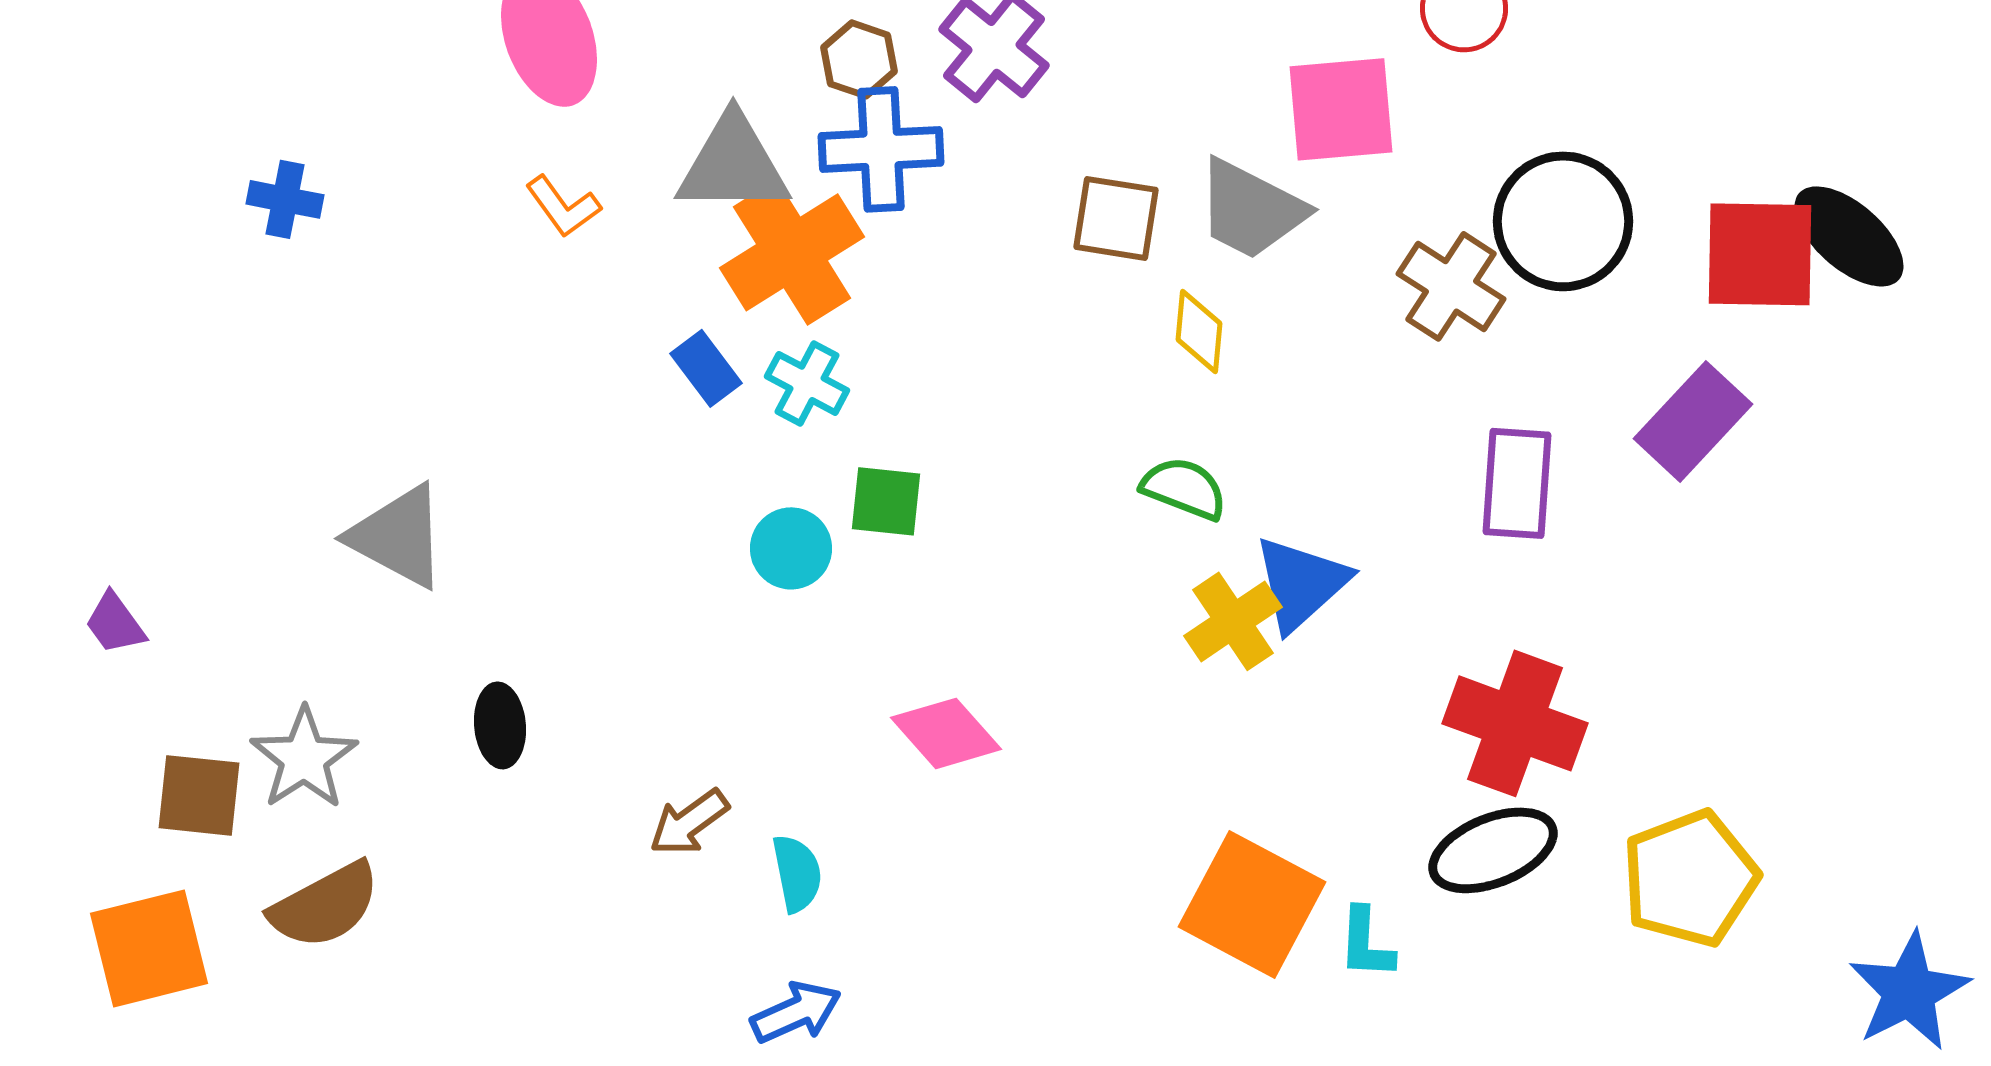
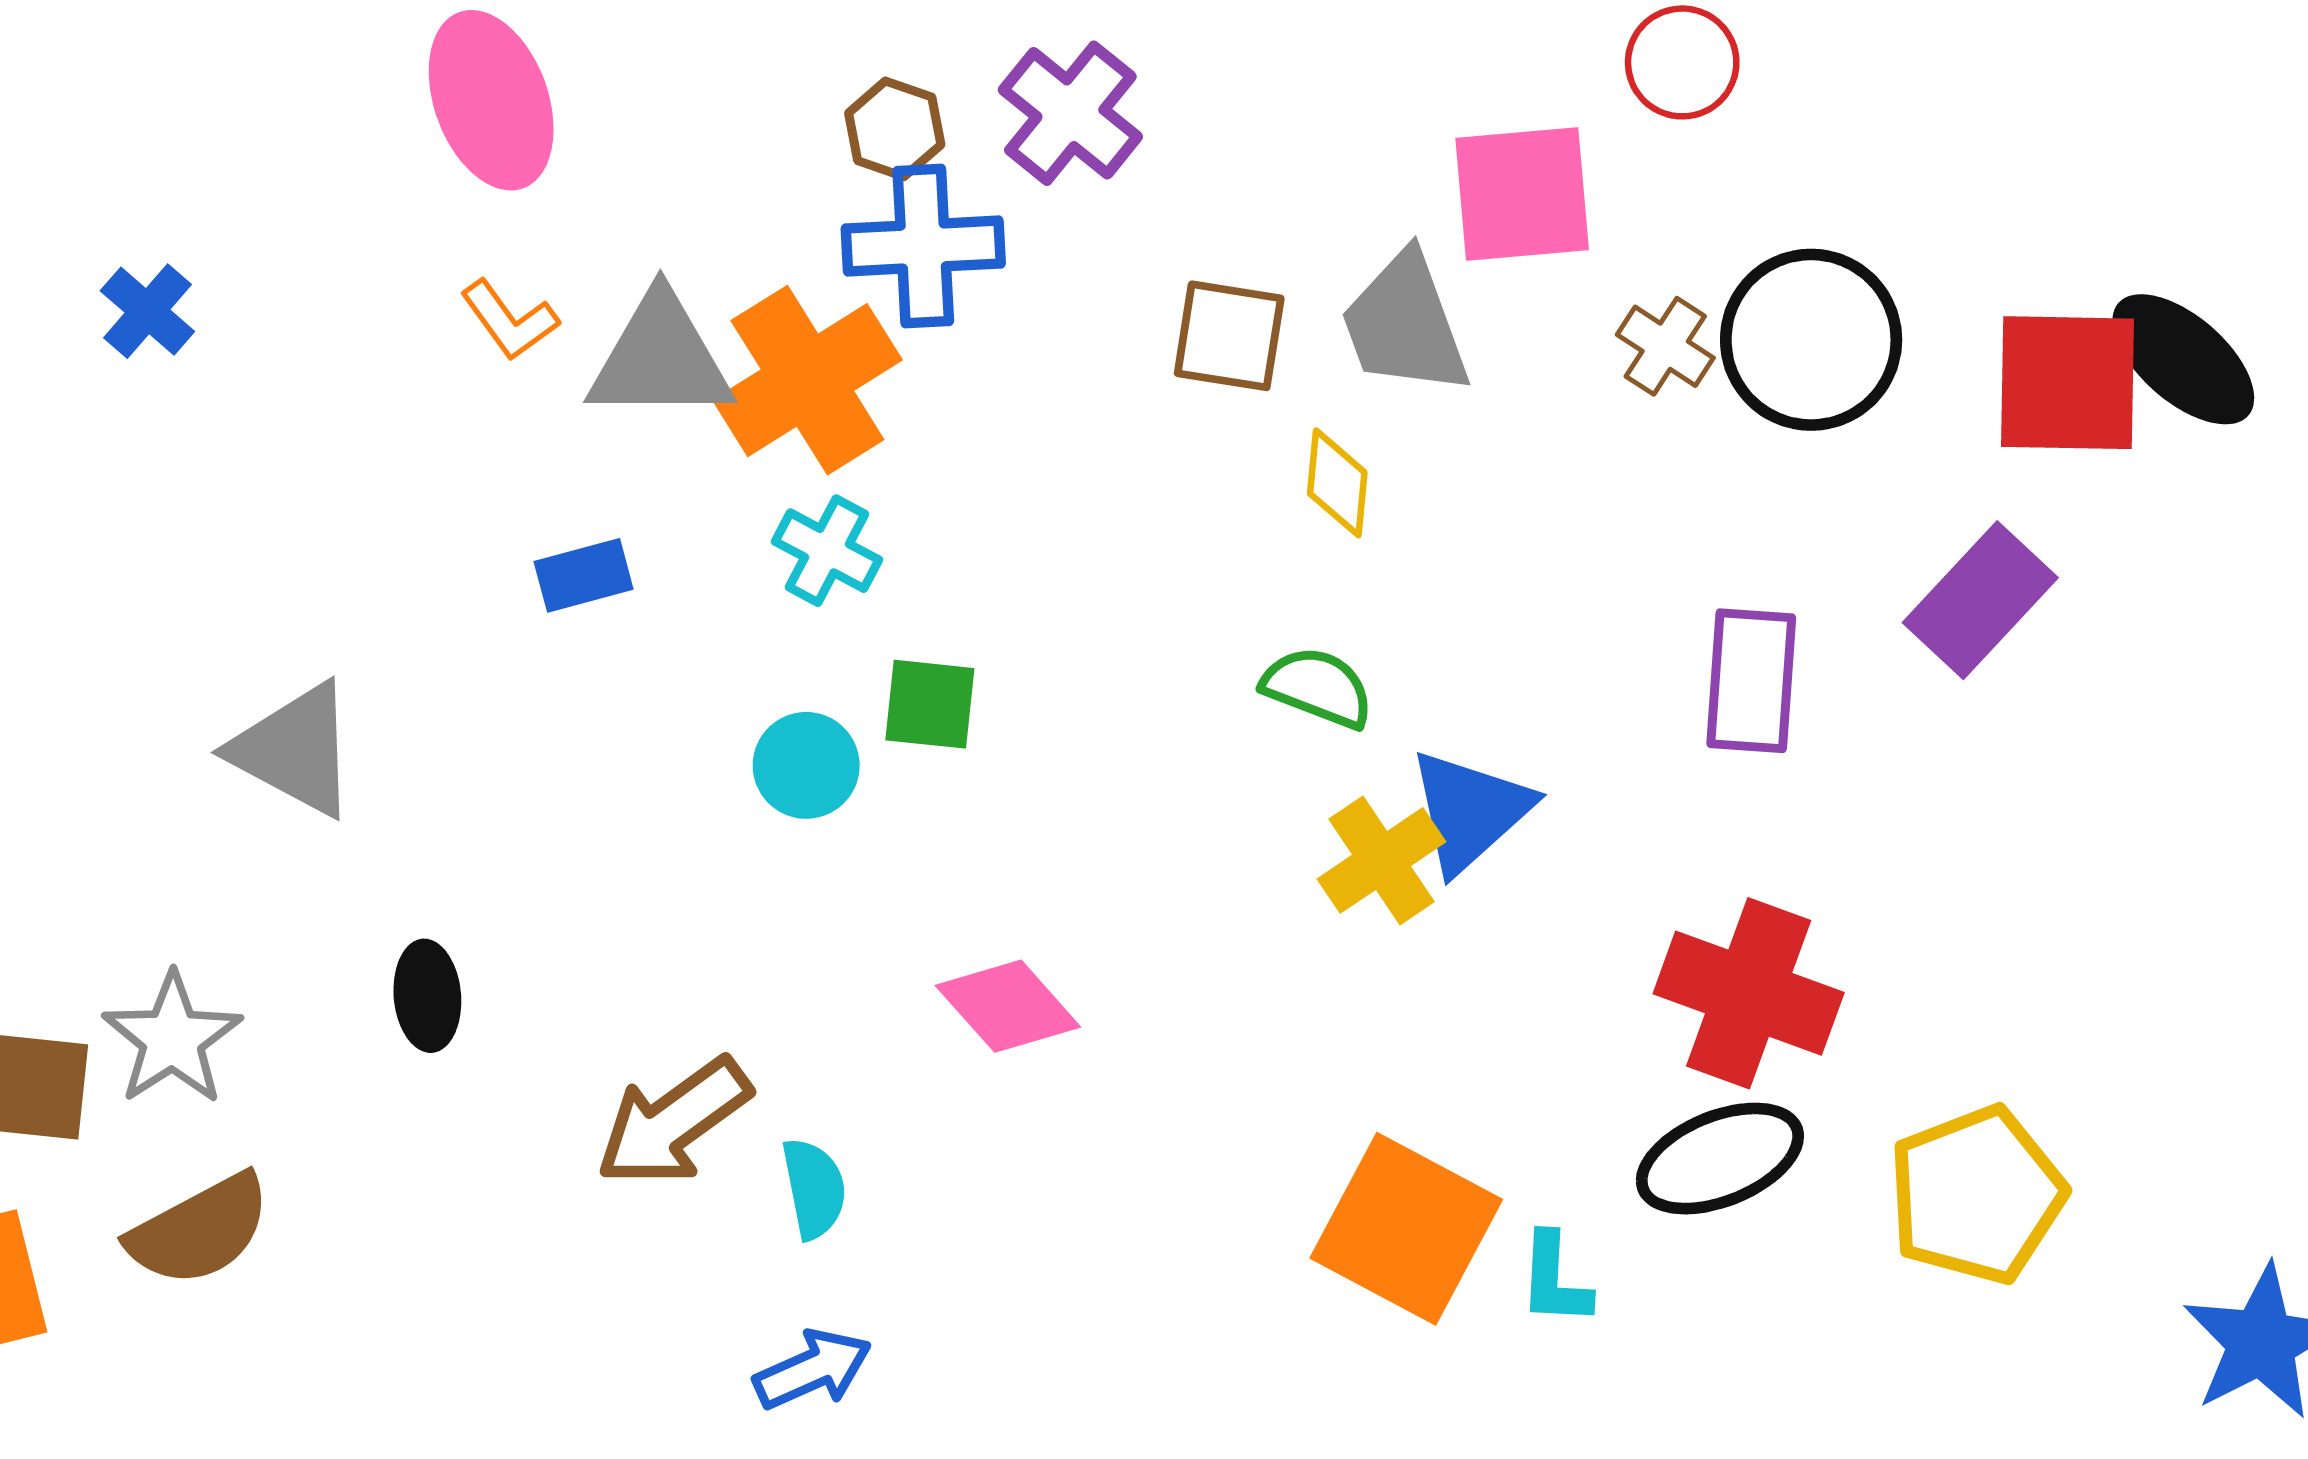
gray triangle: (733, 164) -> (660, 358), moved
blue cross: (285, 199) -> (147, 311), turned 30
gray trapezoid: (1251, 209) -> (1405, 324), turned 43
brown cross: (1451, 286) -> (1665, 346), moved, size x0.7
blue rectangle: (706, 368) -> (584, 575), moved, turned -68
brown arrow: (689, 822) -> (673, 1122), size x1.5

